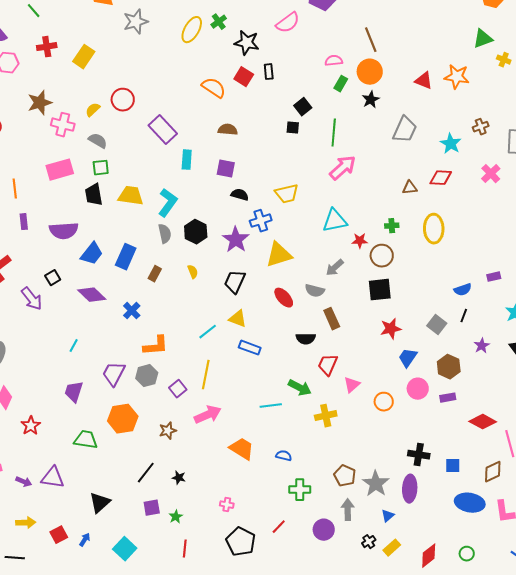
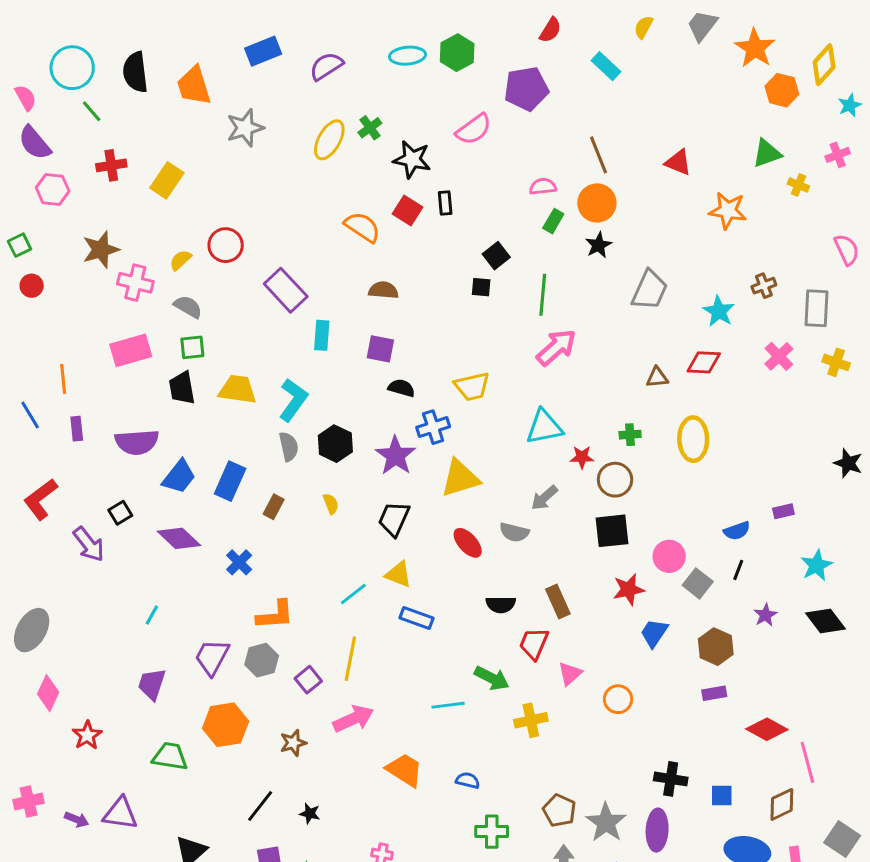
red triangle: (424, 81) -> (678, 162), moved
brown rectangle: (332, 319) -> (558, 601), moved
pink circle: (418, 389) -> (669, 556), moved

